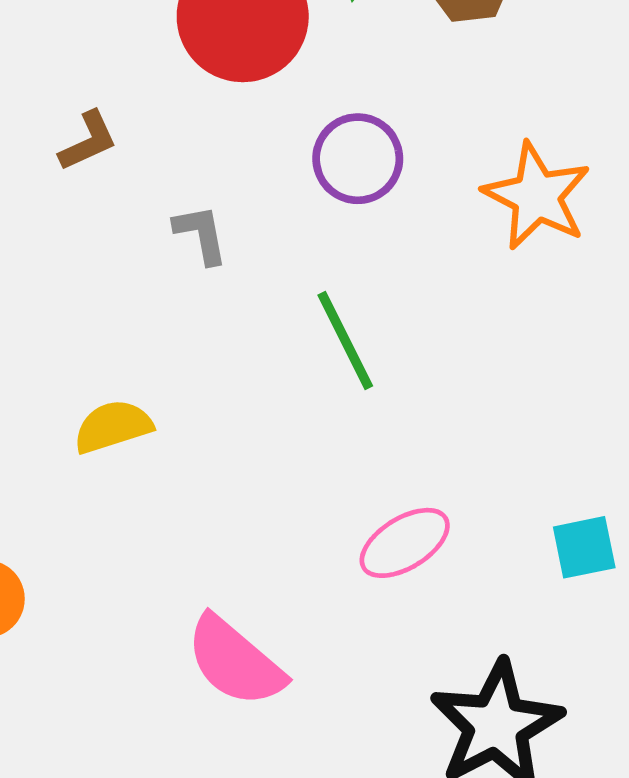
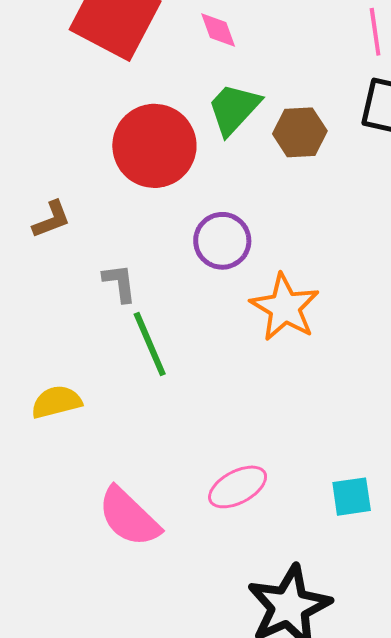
orange star: (537, 196) -> (285, 307), moved
green line: (345, 340) -> (150, 344), moved
pink semicircle: (235, 661) -> (129, 517), moved

